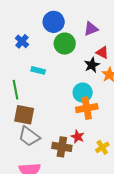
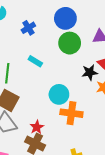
cyan circle: (83, 93) -> (59, 94), moved
red star: (78, 137) -> (37, 127), moved

